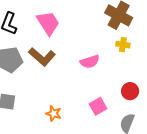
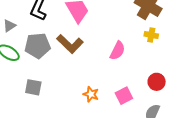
pink semicircle: (90, 62) -> (117, 51), turned -48
orange star: (54, 114) -> (91, 94), moved

